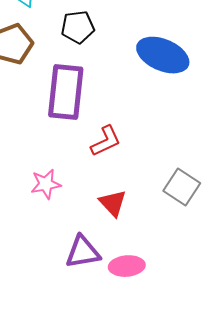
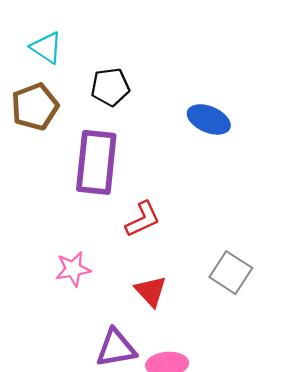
blue ellipse: (163, 55) -> (209, 119), size x0.7

